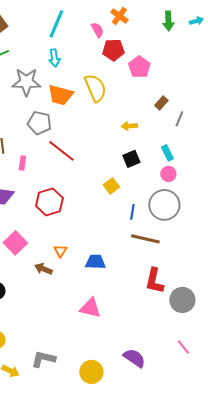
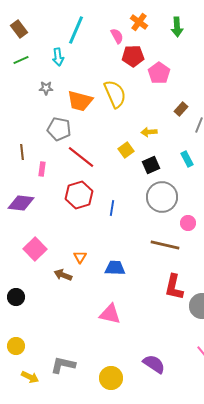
green arrow: (168, 21) -> (177, 27), moved
cyan arrow: (54, 58) -> (58, 57), moved
gray star: (26, 82) -> (46, 88), size x0.5
pink circle: (168, 174) -> (188, 223), moved
yellow square: (111, 186) -> (126, 150), moved
red hexagon: (49, 202) -> (79, 195), moved
gray circle: (164, 205) -> (162, 197), moved
blue line: (132, 212) -> (112, 208), moved

